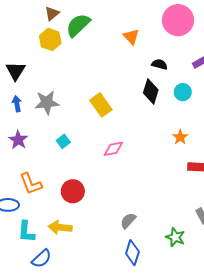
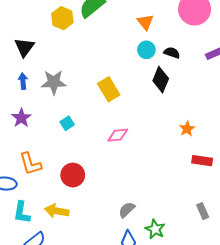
cyan circle: (183, 92) -> (146, 50), moved
green star: (175, 237) -> (155, 229), moved

